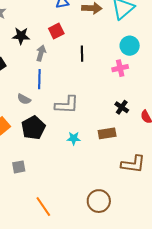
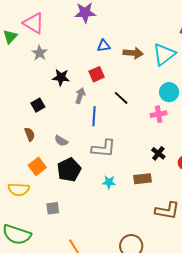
black line: (82, 54) -> (121, 98), turned -49
blue line: (39, 79) -> (94, 116), moved

